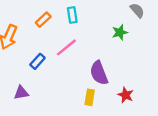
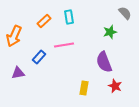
pink line: (66, 47) -> (64, 45), turned 30
purple semicircle: (99, 73) -> (104, 62), moved
purple triangle: (21, 93) -> (18, 73), moved

